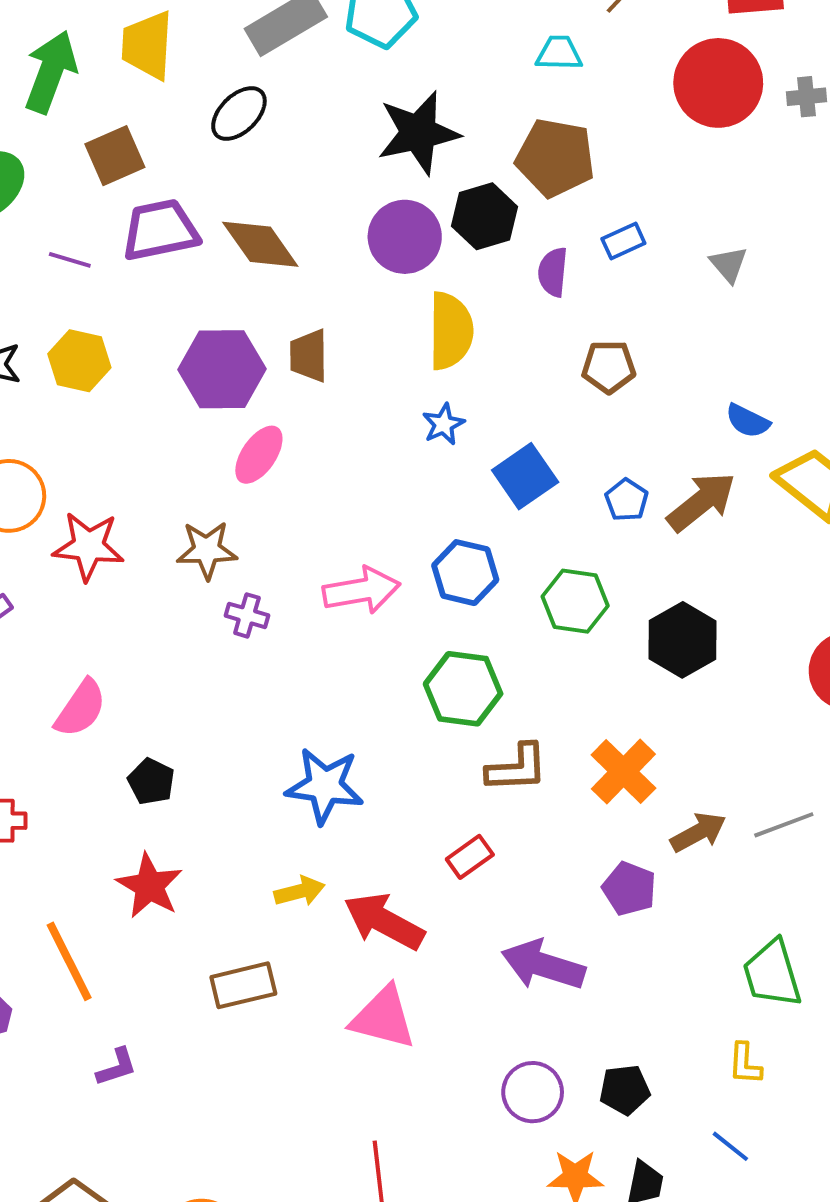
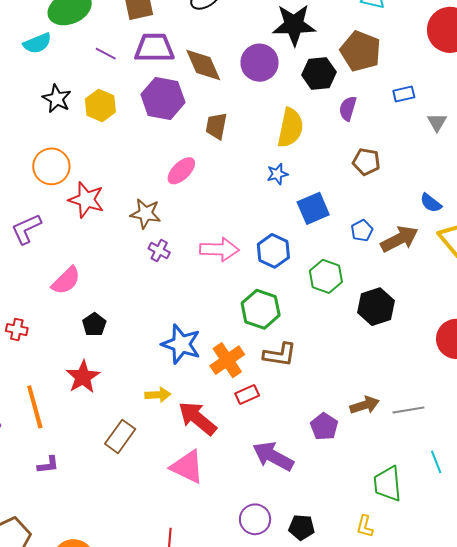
purple circle: (405, 237) -> (260, 63), moved
blue rectangle: (623, 241) -> (404, 94), moved
purple hexagon: (222, 369) -> (163, 98), moved
orange cross: (623, 772) -> (227, 360), moved
brown rectangle: (243, 985) -> (120, 436), turned -52

